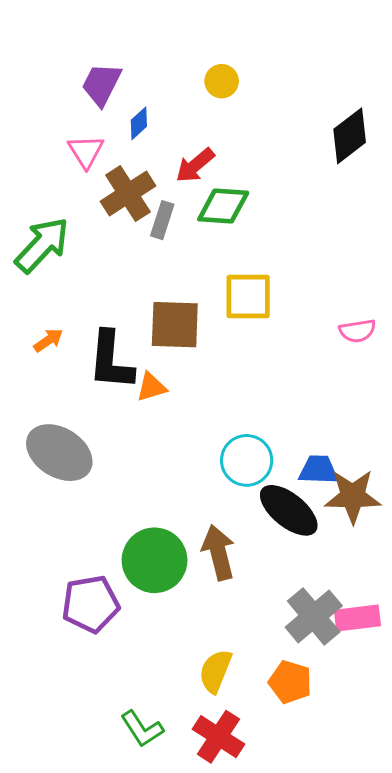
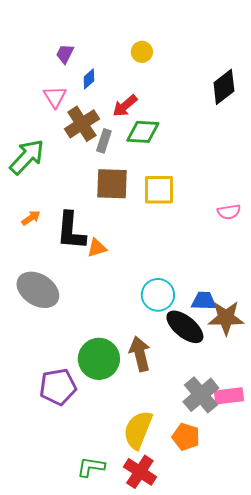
purple trapezoid: (101, 84) -> (65, 54), size x0.7
brown square: (175, 325) -> (112, 184), moved
yellow semicircle: (215, 671) -> (138, 430), size x1.4
green L-shape: (142, 729) -> (91, 467), turned 132

